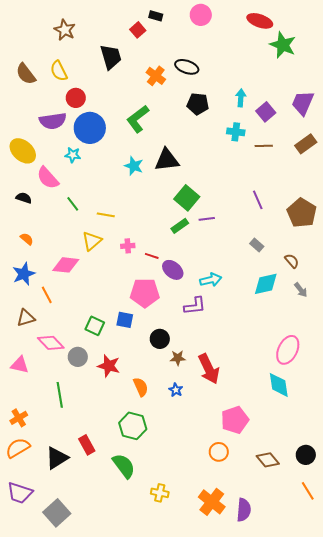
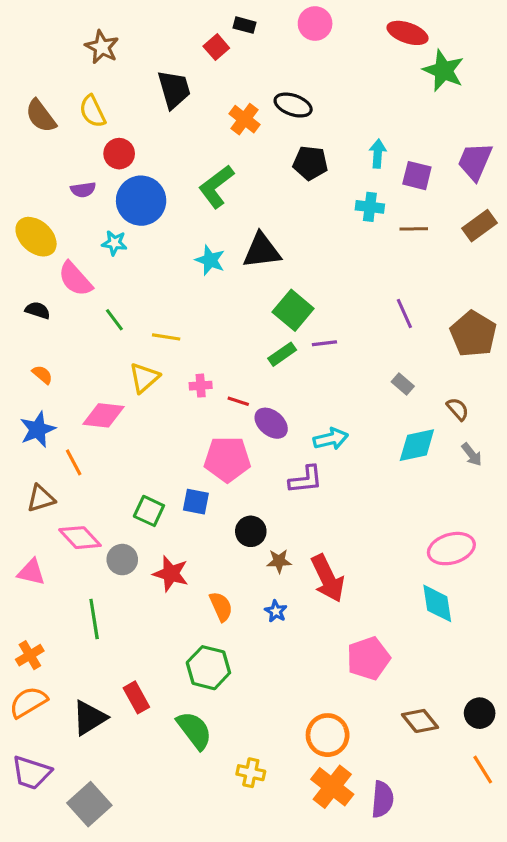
purple square: (266, 112) -> (417, 176), turned -36
purple semicircle: (53, 121) -> (83, 190), size x0.6
pink ellipse: (288, 350) -> (451, 549), turned 48
orange circle: (219, 452) -> (328, 735), moved, size x1.4

